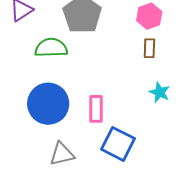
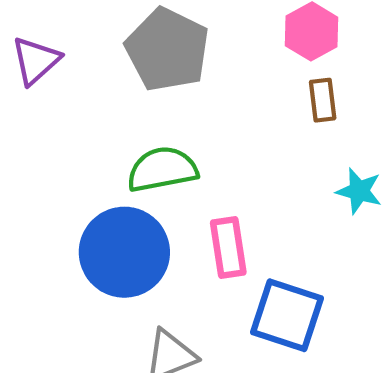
green semicircle: (51, 48) -> (162, 169), moved

